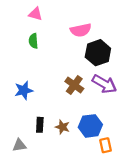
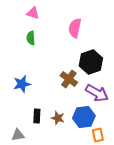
pink semicircle: (81, 30) -> (75, 28), turned 114
black hexagon: (98, 53) -> (91, 62), moved
purple arrow: (104, 84) -> (97, 93), moved

